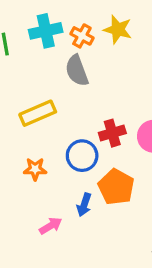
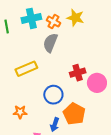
gray semicircle: (77, 71) -> (50, 43), turned 42
red cross: (112, 133) -> (78, 73), moved
orange star: (35, 169) -> (20, 112), moved

